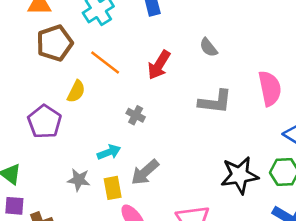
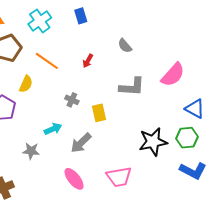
red arrow: (159, 65) -> (88, 61), size x0.6
pink semicircle: (270, 88) -> (173, 75), turned 56
yellow rectangle: (113, 188) -> (99, 113), moved

